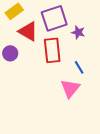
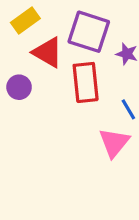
purple square: (54, 18) -> (89, 32), turned 36

